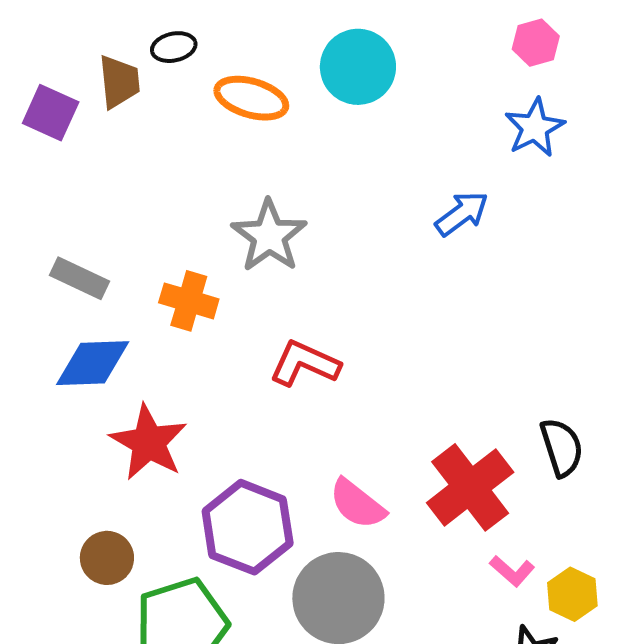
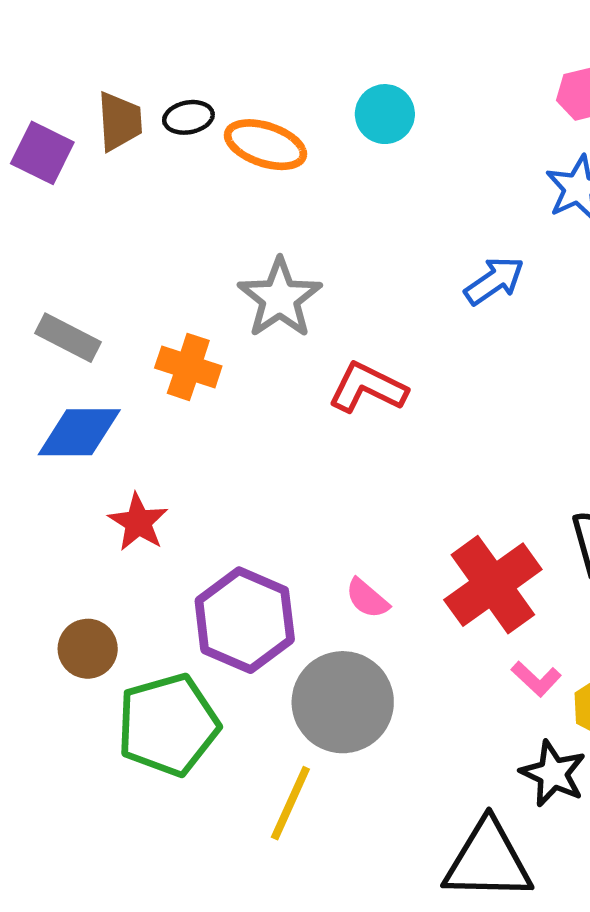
black ellipse: (174, 47) -> (188, 117), moved
cyan circle: (358, 67) -> (385, 114), size x0.7
red L-shape: (305, 363) -> (368, 388), moved
red star: (149, 442) -> (138, 522), size x0.7
pink semicircle: (357, 504) -> (367, 598), size x0.7

